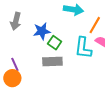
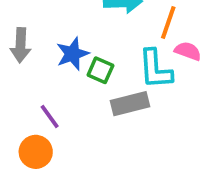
gray rectangle: (52, 62) -> (130, 104), moved
purple line: (15, 64) -> (50, 116), moved

